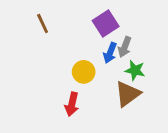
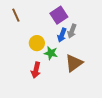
green star: (135, 70) -> (51, 53), moved
yellow circle: (84, 72) -> (37, 43), moved

